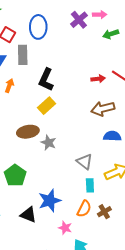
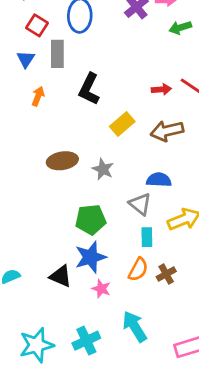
yellow rectangle: (46, 106) -> (122, 124), moved
blue semicircle: (112, 136) -> (159, 180), moved
gray star: (49, 143) -> (103, 169), moved
green pentagon: (15, 175) -> (91, 220), moved, turned 30
pink star: (65, 228) -> (101, 289), moved

